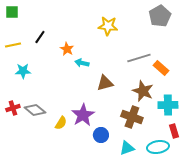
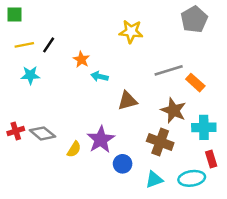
yellow line: (13, 45) -> (24, 45), moved
cyan star: (23, 71) -> (30, 75), moved

